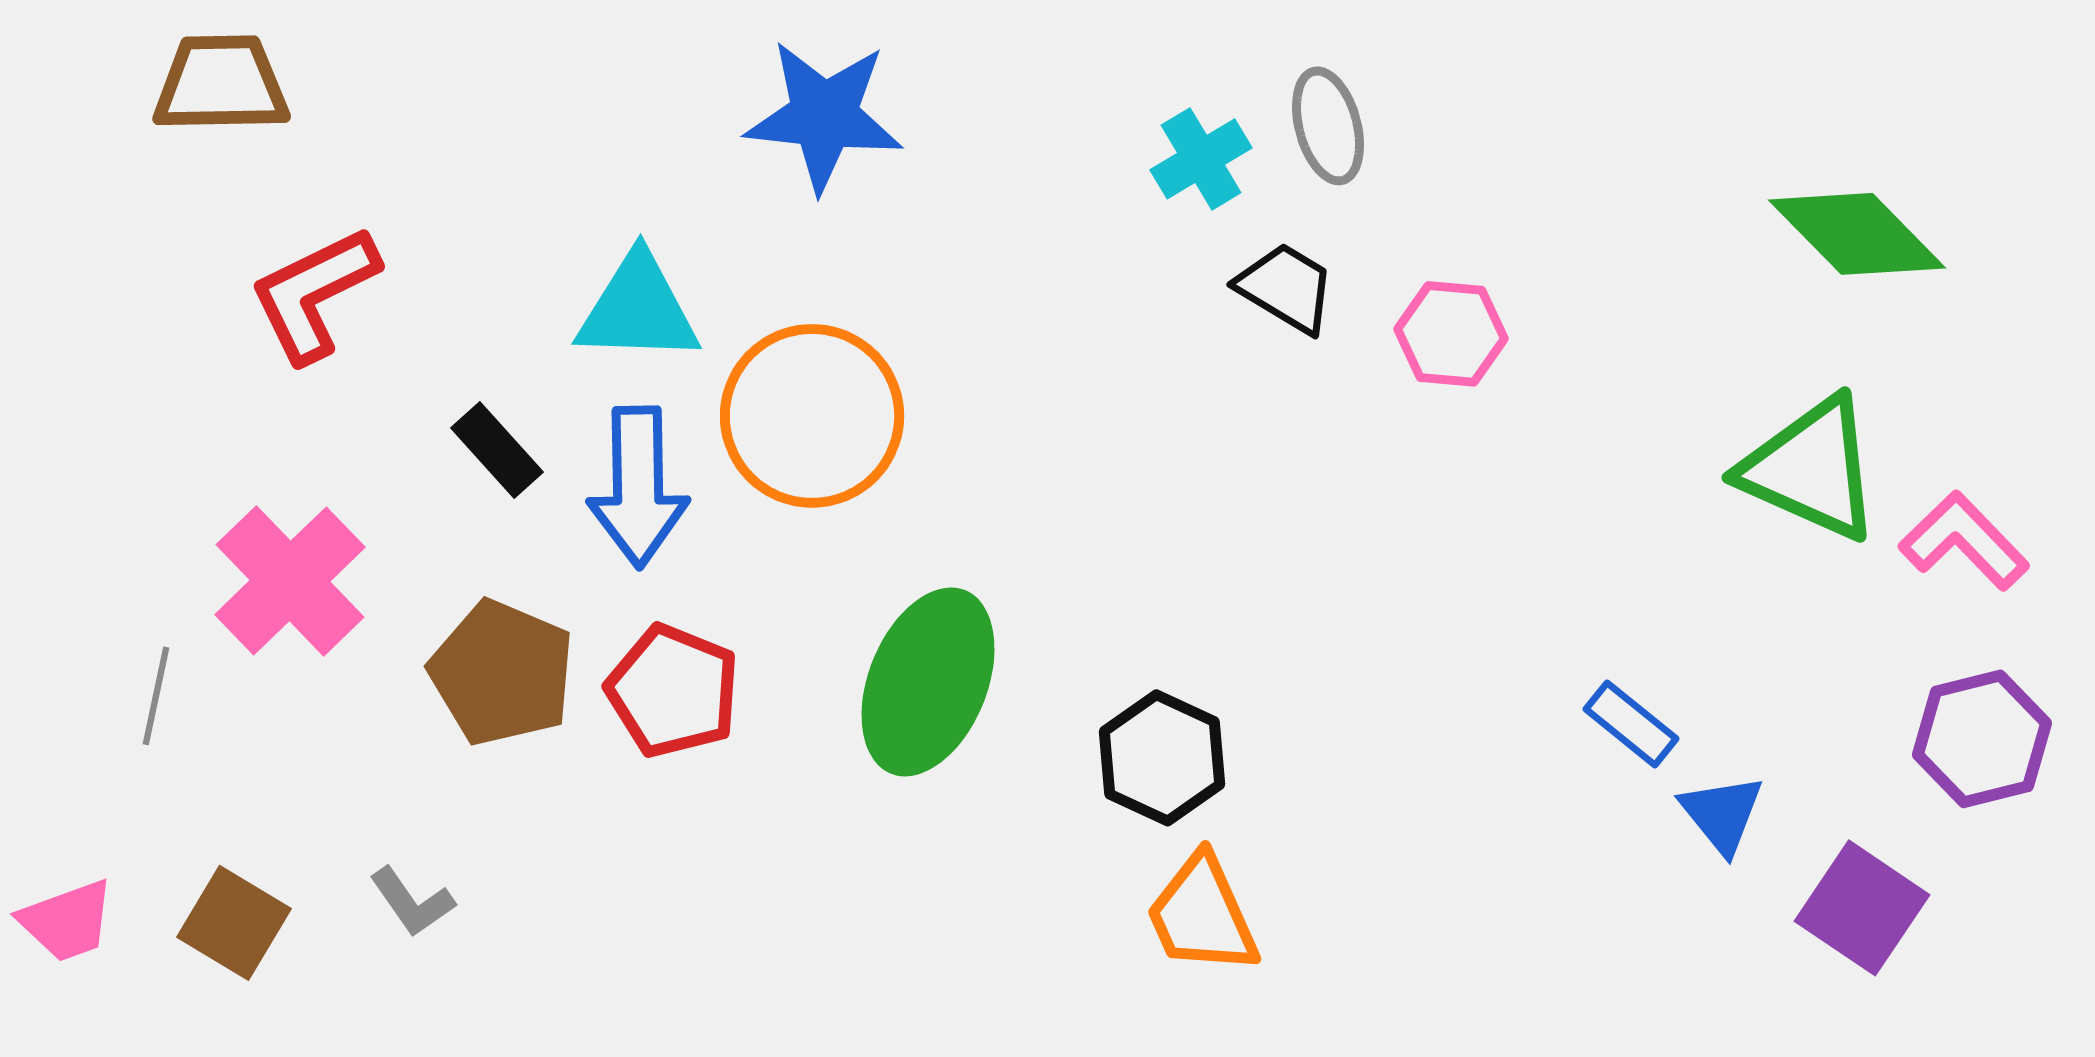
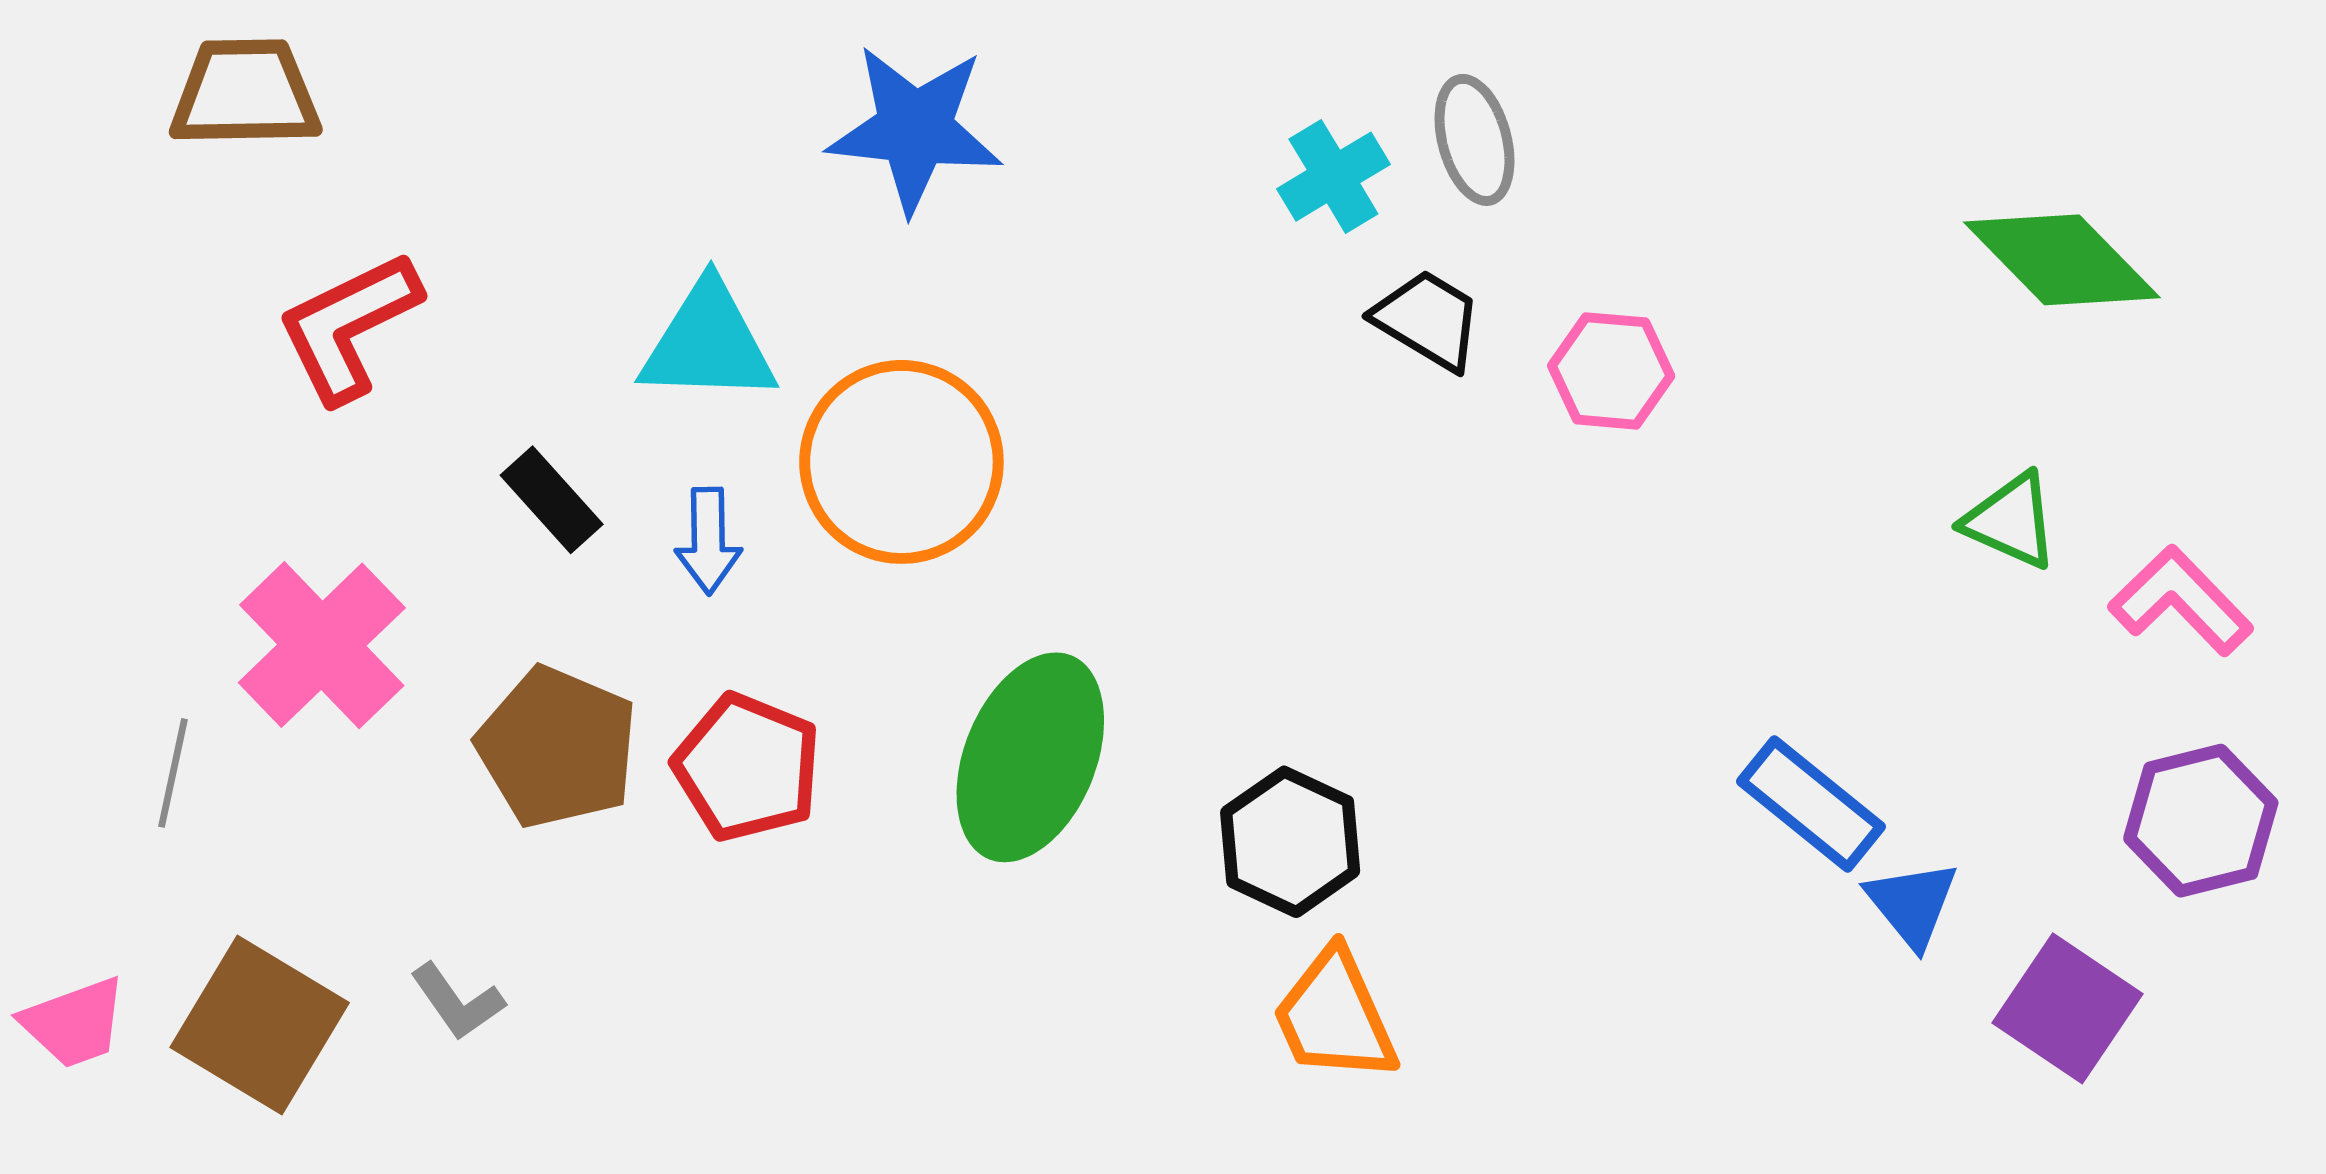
green triangle: (1811, 469) -> (2011, 521), size x0.6
blue arrow: (638, 487) -> (708, 541), size x0.6
blue rectangle: (1631, 724) -> (1811, 804), size x1.4
brown square: (234, 923) -> (260, 1025), size x1.4

